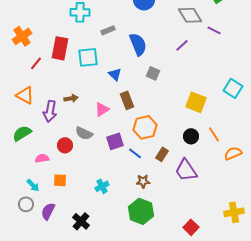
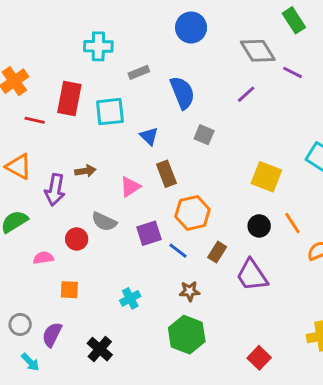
red line: (36, 63) -> (35, 120), turned 64
cyan arrow: (33, 185) -> (30, 362), moved

